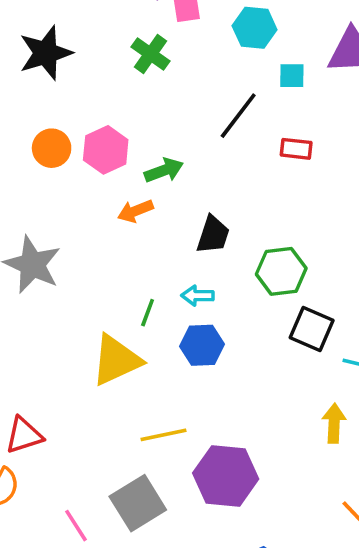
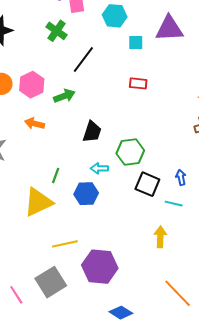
black line: (238, 116) -> (83, 59), moved
orange arrow: (135, 211) -> (35, 124), moved, turned 36
cyan arrow: (198, 296) -> (99, 168), moved

